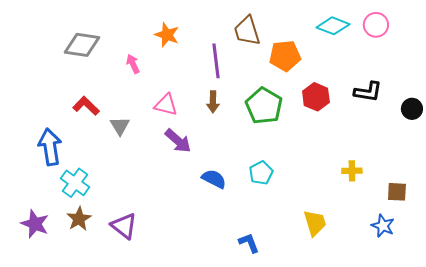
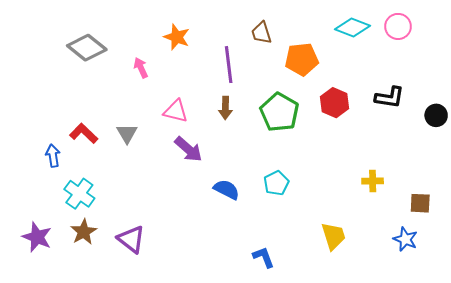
brown trapezoid: (247, 31) -> (261, 33), size x0.7
gray diamond: (82, 45) -> (87, 48), turned 30
red L-shape: (86, 106) -> (84, 133), moved
blue arrow: (50, 147) -> (53, 156), size x0.6

